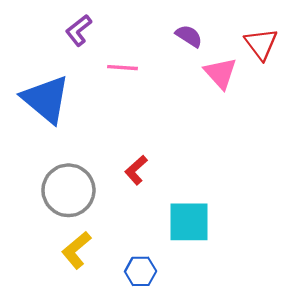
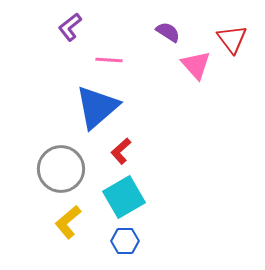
blue triangle: (46, 99) -> (97, 107), moved, turned 39
cyan square: (189, 222) -> (124, 197), moved, turned -30

